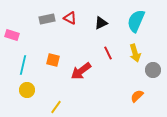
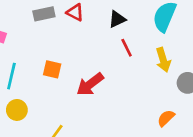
red line: (108, 53) -> (127, 48), moved

